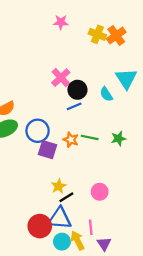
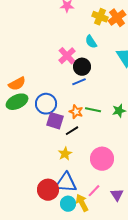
cyan semicircle: (106, 94) -> (91, 42), moved
pink circle: (100, 192) -> (102, 159), size x1.5
black line: (66, 197) -> (72, 131), moved
pink line: (91, 227) -> (94, 191), turned 48
purple triangle: (104, 244) -> (117, 195), moved

